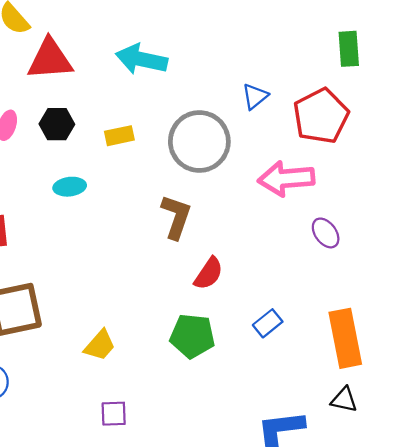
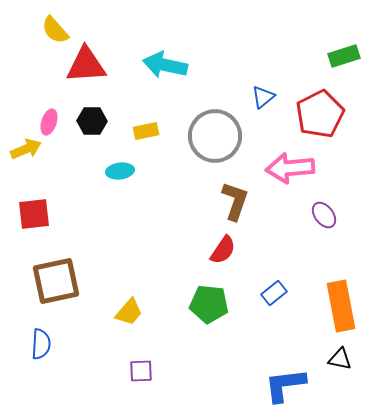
green rectangle: (349, 49) -> (344, 56), turned 76
cyan ellipse: (70, 187) -> (120, 171), moved
brown L-shape: (176, 217) -> (235, 201), moved

